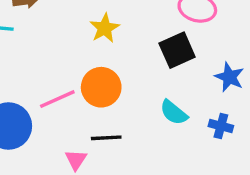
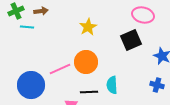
cyan semicircle: (174, 113) -> (112, 85), moved, turned 48

